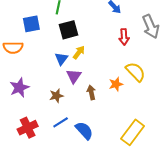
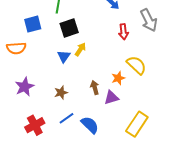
purple triangle: (74, 76) -> (111, 98), moved, turned 42

